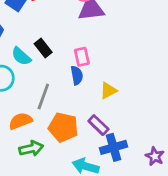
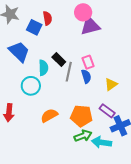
cyan semicircle: (21, 56) -> (43, 68), turned -126
gray line: (43, 97) -> (69, 72), moved
green arrow: (31, 148) -> (83, 136), moved

